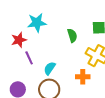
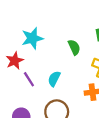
cyan semicircle: (50, 68) -> (54, 79), moved

